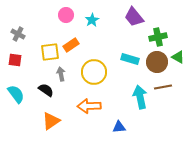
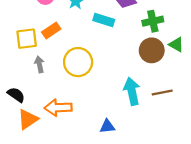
cyan rectangle: (130, 59) -> (104, 20), moved
brown line: (163, 87) -> (162, 92), moved
black semicircle: (46, 90) -> (16, 95), moved
orange arrow: (89, 106) -> (58, 108), moved

